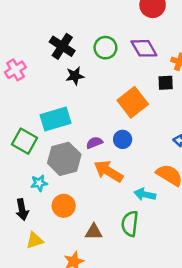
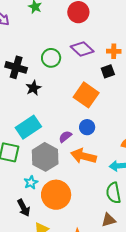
orange circle: (64, 206) -> (56, 195), size x1.5
brown triangle: (94, 232) -> (109, 220), moved

